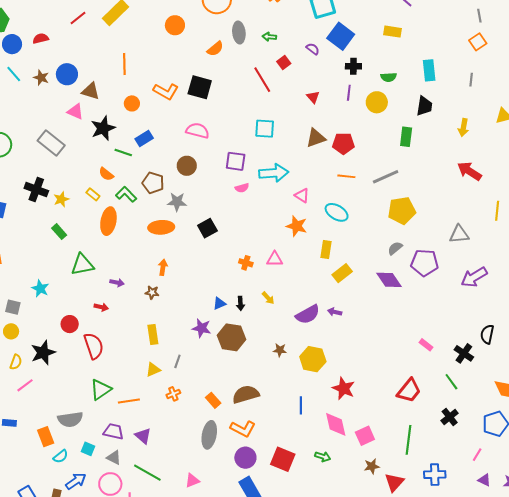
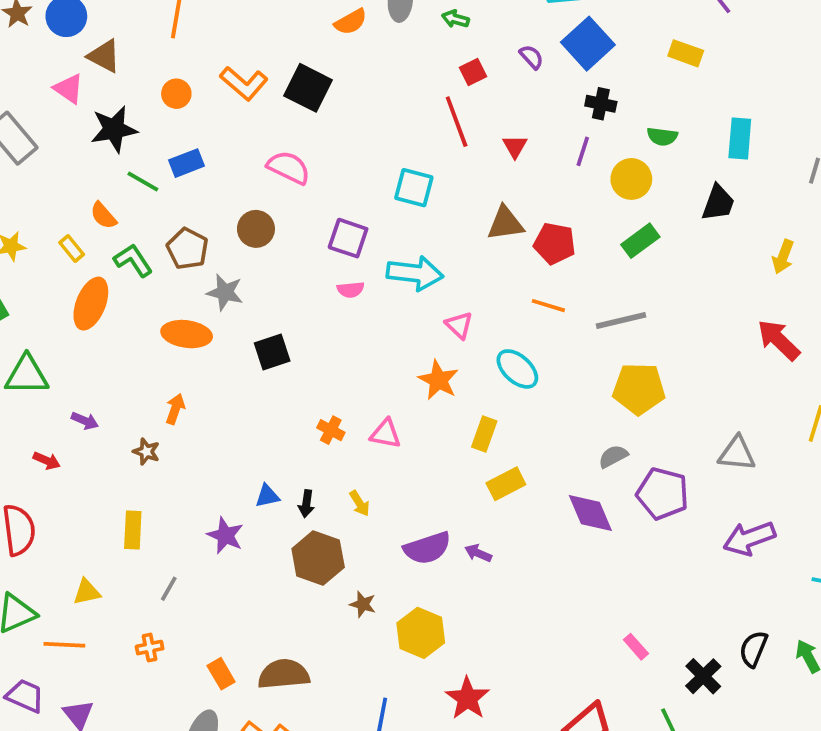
red line: (262, 80) -> (457, 122), moved
green rectangle: (406, 137) -> (640, 241), moved, turned 36
brown hexagon: (231, 337) -> (318, 558), moved
yellow triangle: (153, 370) -> (87, 592), moved

